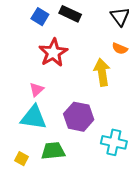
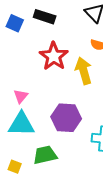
red star: (53, 53) -> (54, 56), moved

